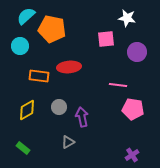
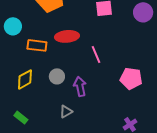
cyan circle: (20, 46) -> (13, 26), moved
purple circle: (137, 52) -> (143, 12), moved
pink line: (118, 85) -> (96, 54), moved, turned 60

